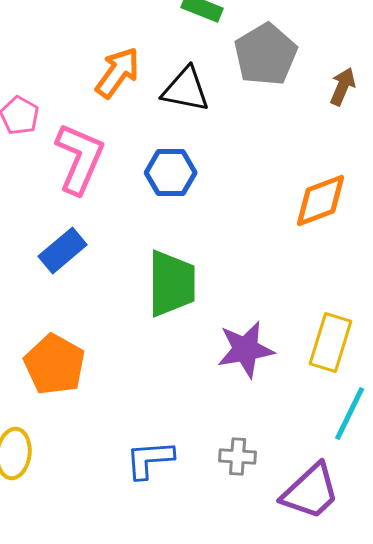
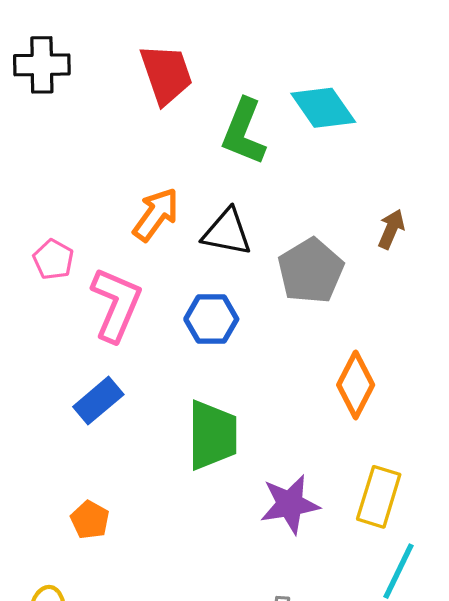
gray pentagon: (266, 54) -> (311, 271), moved
orange diamond: (321, 200) -> (356, 385), moved, turned -42
orange pentagon: (55, 364) -> (90, 520), size x0.6

